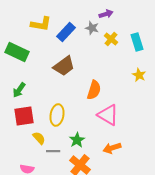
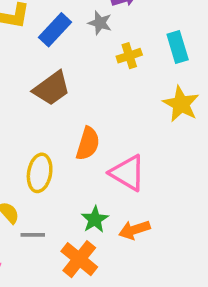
yellow cross: (111, 39) -> (129, 56), moved, turned 32
yellow star: (139, 75) -> (181, 104), size x1.5
orange semicircle: (94, 90) -> (88, 144), moved
green star: (77, 140) -> (95, 219), moved

